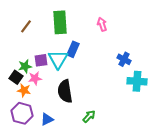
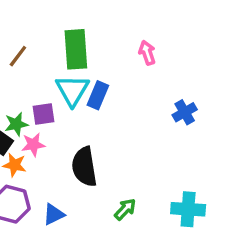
cyan triangle: (58, 59) -> (72, 90), moved
blue cross: (124, 59) -> (185, 112), turned 32
cyan cross: (137, 81) -> (188, 209), moved

